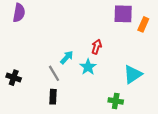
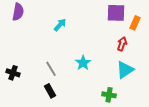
red arrow: (97, 47) -> (122, 44), moved
cyan arrow: (67, 57) -> (60, 25), moved
black rectangle: (53, 97) -> (50, 91), turned -32

